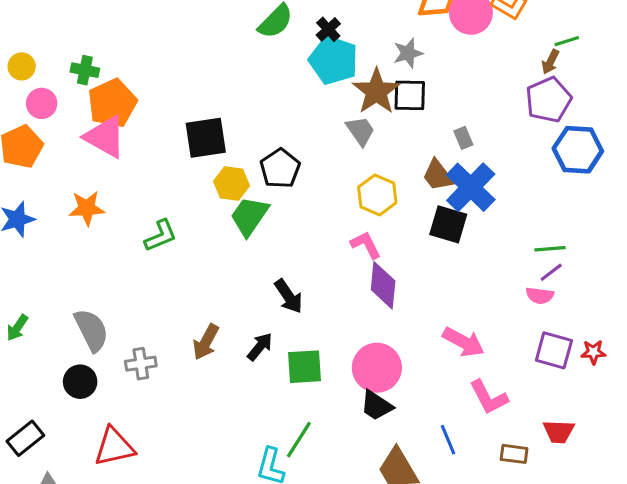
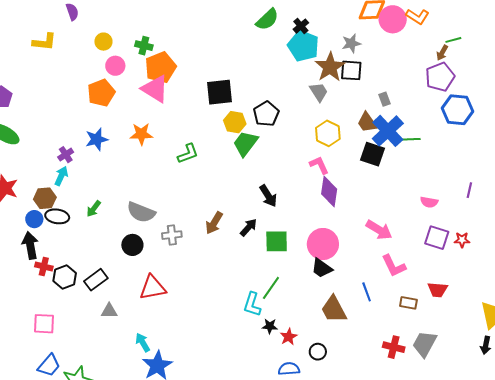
green line: (550, 249) -> (410, 139), moved
purple line: (551, 272) -> (469, 190), moved, turned -42
gray semicircle: (91, 330) -> (141, 212), turned 136

